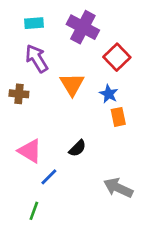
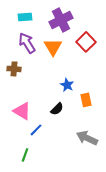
purple cross: (83, 27) -> (61, 20), turned 35
orange triangle: (72, 84) -> (53, 47), moved
blue star: (109, 94) -> (67, 85), moved
orange rectangle: (118, 117) -> (86, 100), moved

